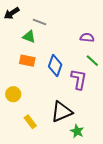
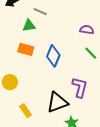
green triangle: (29, 37) -> (29, 26), turned -32
purple L-shape: (79, 79) -> (80, 87), moved

